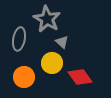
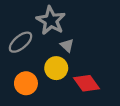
gray ellipse: (19, 39) -> (21, 42), turned 40

